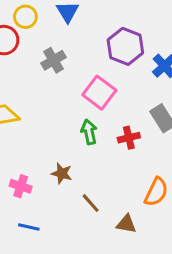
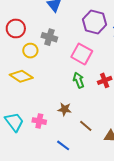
yellow circle: (25, 17) -> (30, 51), moved
gray cross: (54, 60) -> (49, 37), turned -35
blue line: (29, 227) -> (63, 145), moved, turned 32

